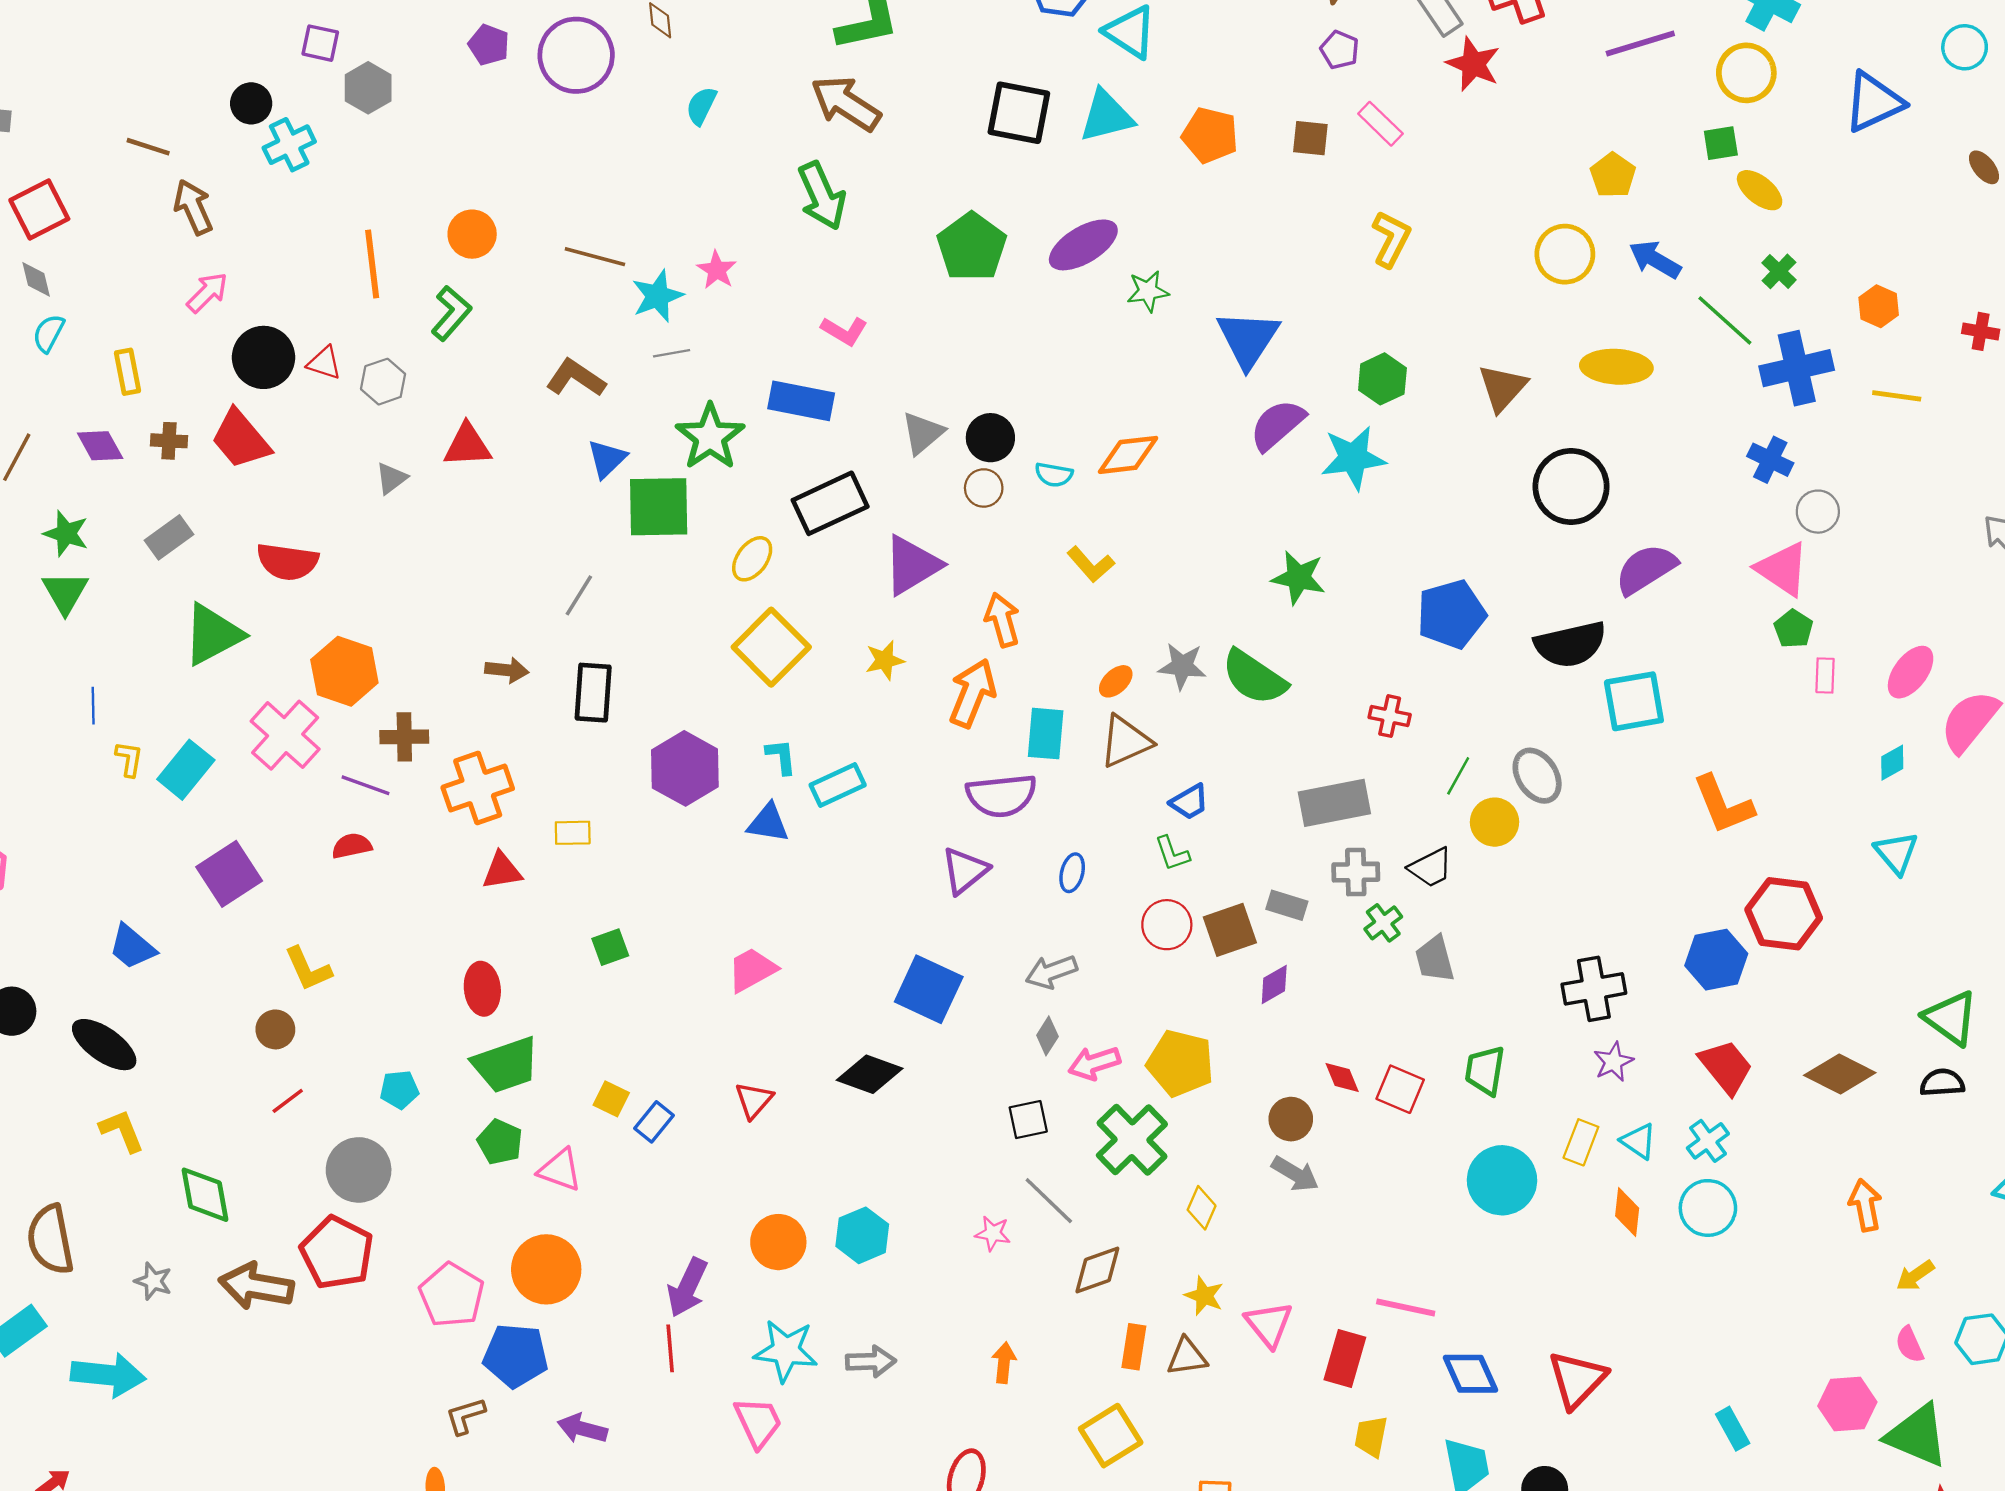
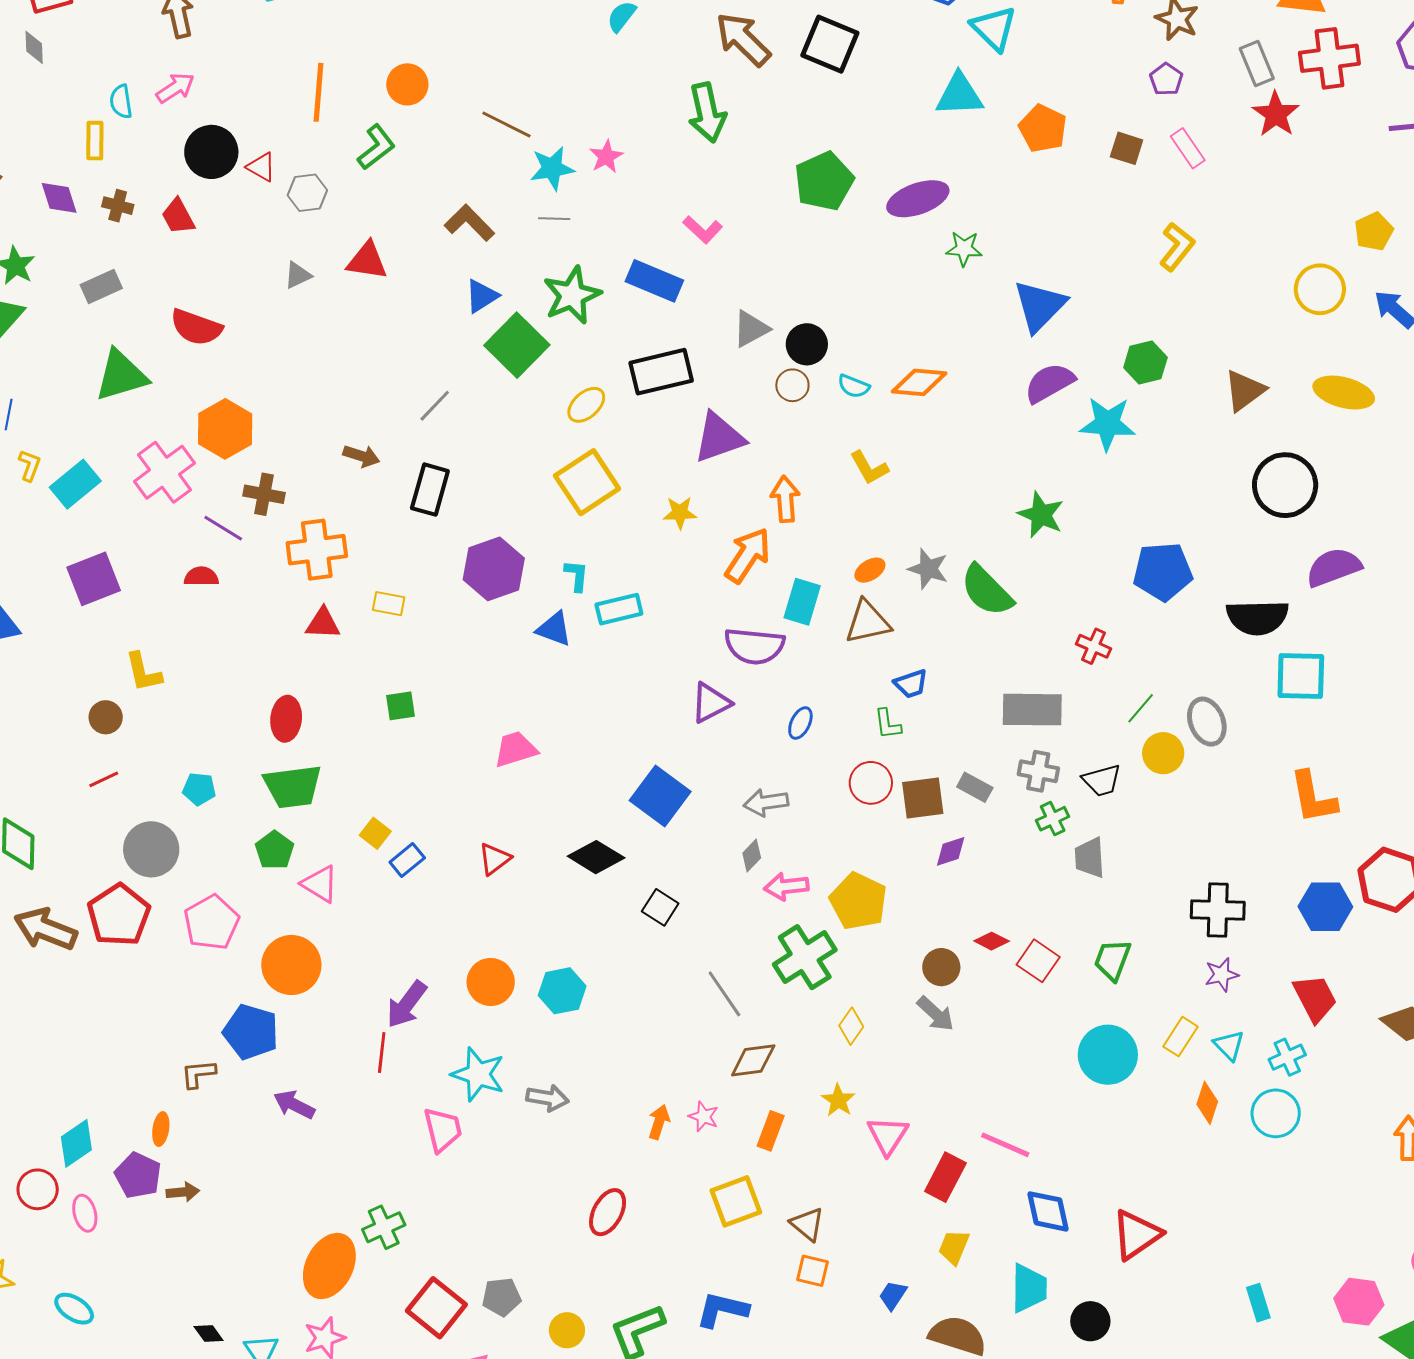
black square: (1019, 113) -> (830, 44), moved
cyan semicircle: (49, 333) -> (121, 102), moved, turned -48
red trapezoid: (241, 439) -> (178, 216), size x0.7
green square: (659, 507) -> (517, 345), turned 34
orange L-shape: (1723, 805) -> (1313, 797), moved
red diamond: (1342, 1077) -> (992, 941), turned -52
black square: (1028, 1120) -> (660, 907), moved, turned 33
pink star: (993, 1233) -> (704, 1117), moved
pink pentagon: (452, 1295) -> (212, 922), moved
brown triangle: (1187, 1357) -> (807, 1224), moved, turned 36

